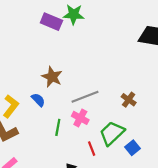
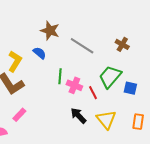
gray line: (85, 97) -> (82, 46), turned 60
pink cross: (80, 118) -> (74, 85), moved
blue square: (133, 148) -> (130, 88), turned -32

